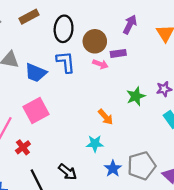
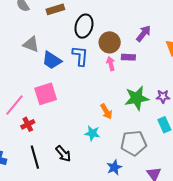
pink arrow: (100, 64) -> (111, 64), turned -136
green star: (136, 96) -> (137, 98), size x1.4
gray pentagon: (141, 166) -> (134, 143), moved
blue star: (113, 169) -> (114, 167), moved

